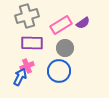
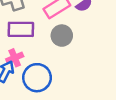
blue circle: (59, 71) -> (37, 78), moved

